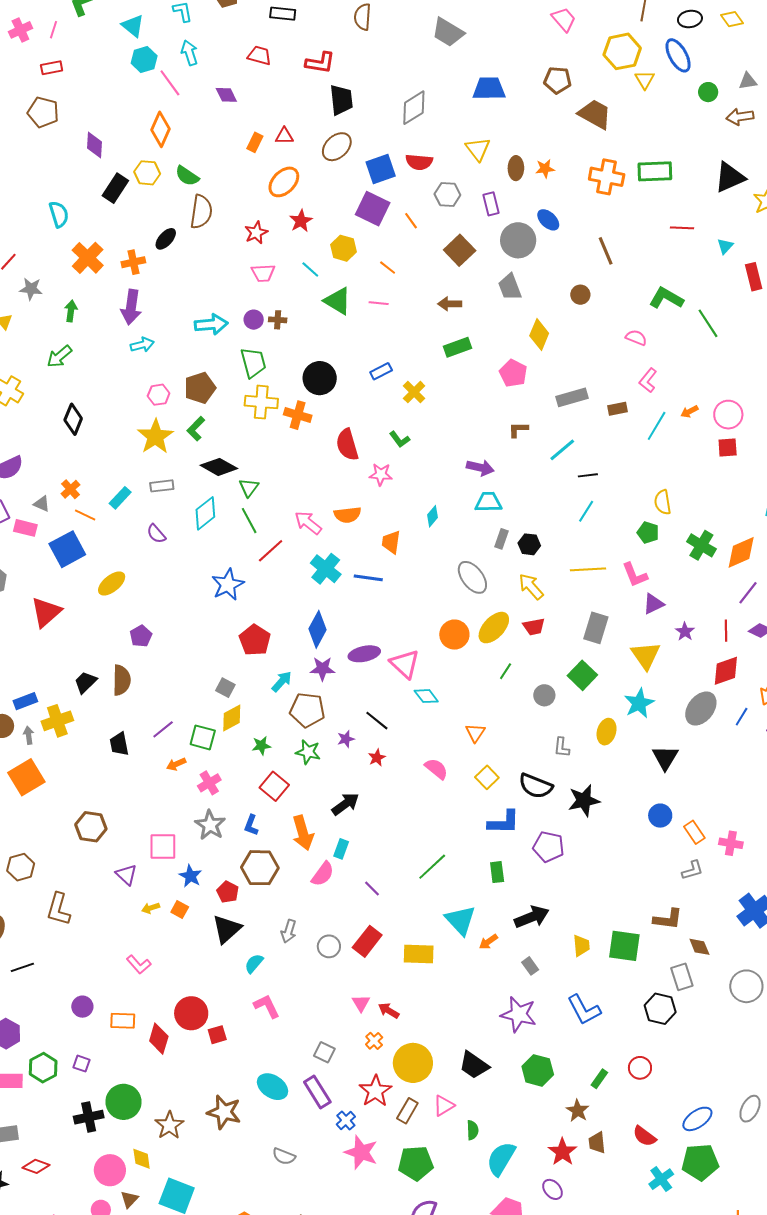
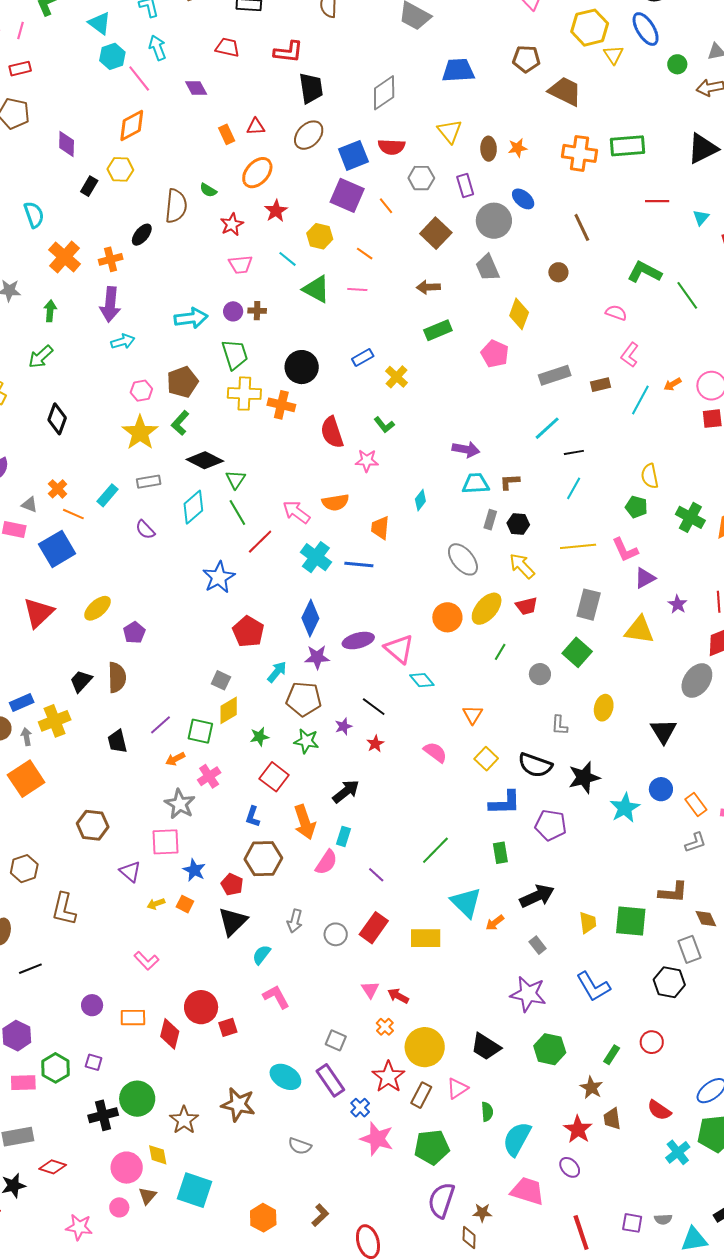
orange diamond: (160, 129) -> (132, 126), turned 40
orange rectangle: (255, 142) -> (227, 134), turned -48
green semicircle: (187, 176) -> (208, 190), moved, size x0.7
black rectangle: (115, 188) -> (89, 186), size x0.7
brown L-shape: (518, 430) -> (510, 482), moved
yellow ellipse: (112, 583) -> (98, 608), moved
yellow triangle: (646, 656) -> (639, 630), turned -44
cyan star: (639, 703) -> (625, 808), moved
gray star: (210, 825) -> (180, 804), moved

